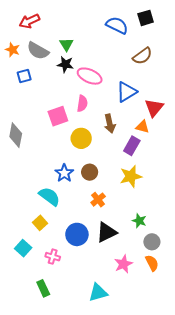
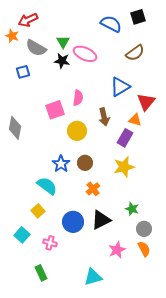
orange star: (13, 50) -> (12, 36), moved
pink ellipse: (90, 76) -> (85, 54), moved

